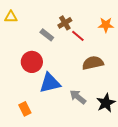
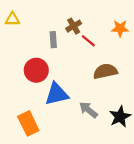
gray rectangle: (47, 35) -> (53, 40), turned 48
orange rectangle: (25, 109) -> (28, 123), size x1.5

